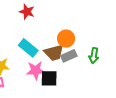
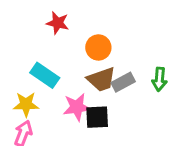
orange circle: (66, 39) -> (98, 47), moved
cyan rectangle: (28, 48) -> (45, 75), moved

